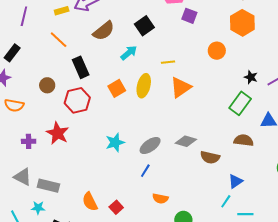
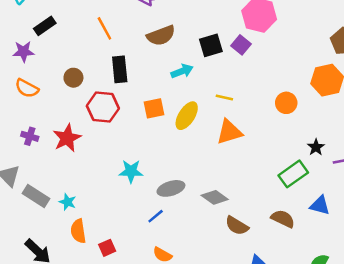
purple square: (189, 16) -> (241, 45), moved
cyan star: (38, 208) -> (68, 202), moved

